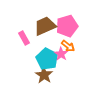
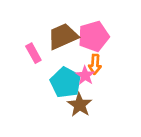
orange arrow: (68, 46) -> (95, 64), turned 56
brown star: (44, 75) -> (80, 105), moved

